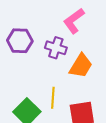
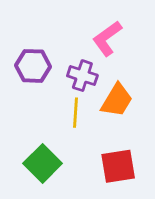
yellow line: (53, 98) -> (76, 113), moved

